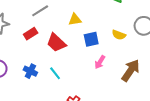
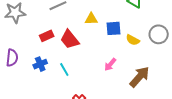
red rectangle: (31, 34) -> (47, 36), moved
blue square: (91, 39) -> (113, 28), moved
blue cross: (30, 71) -> (40, 64), turned 32

